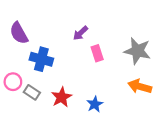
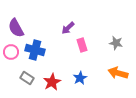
gray star: (137, 51) -> (116, 43), size x0.6
pink circle: (13, 82) -> (11, 52), moved
blue star: (95, 104) -> (80, 78), moved

